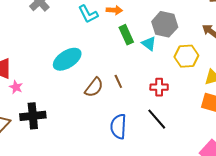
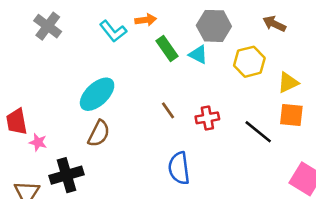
brown semicircle: (94, 87) -> (99, 134), moved
red cross: (159, 87) -> (207, 118), moved
black line: (157, 119) -> (258, 132), moved

